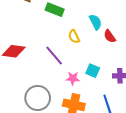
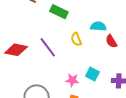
cyan semicircle: (95, 22) -> (98, 26), turned -63
purple line: (54, 55) -> (48, 47), moved

